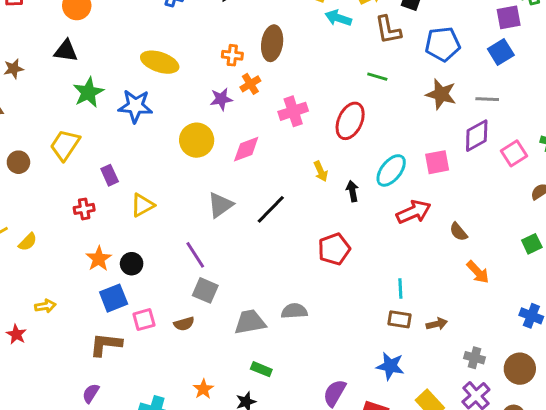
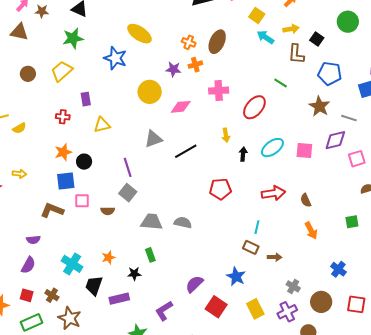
green star: (88, 92) -> (73, 38), moved
red arrow: (414, 212) -> (273, 193), moved
green rectangle: (261, 369) -> (150, 255), turned 32
purple semicircle: (91, 393) -> (33, 240), turned -144

